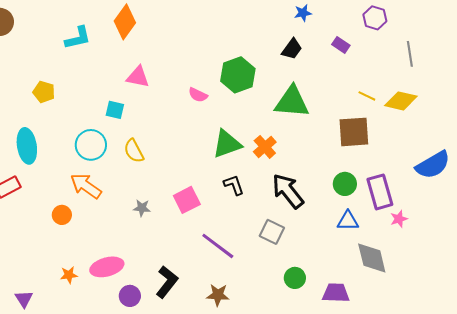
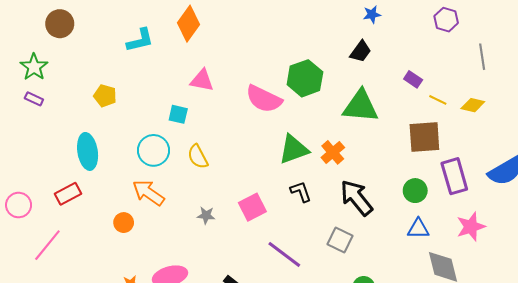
purple rectangle: (341, 45) -> (413, 79), moved
pink semicircle: (198, 95) -> (264, 99), size x1.8
yellow diamond: (401, 101) -> (473, 105), size x0.7
purple rectangle: (380, 192) -> (454, 176), moved
pink star: (399, 219) -> (471, 227), size x1.6

